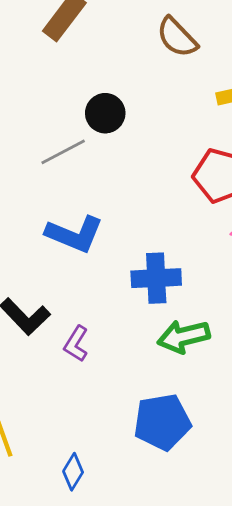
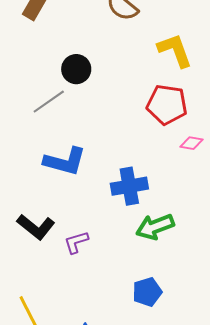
purple L-shape: (76, 344) -> (76, 242), turned 48
blue pentagon: (162, 422) -> (147, 292), size x0.7

